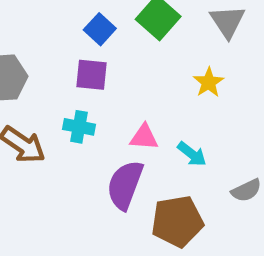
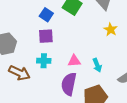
yellow star: (209, 82) -> (111, 30), moved
cyan arrow: (192, 154) -> (97, 65), turned 40

